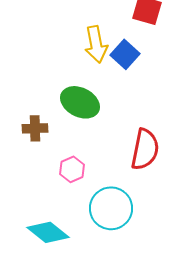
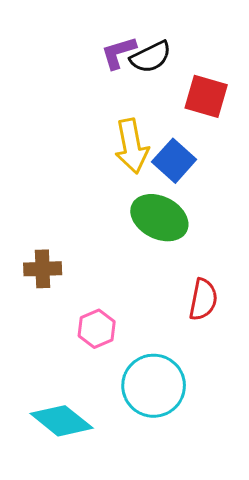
green ellipse: (80, 102) -> (159, 218), moved
red semicircle: (145, 149) -> (203, 300), size x0.7

